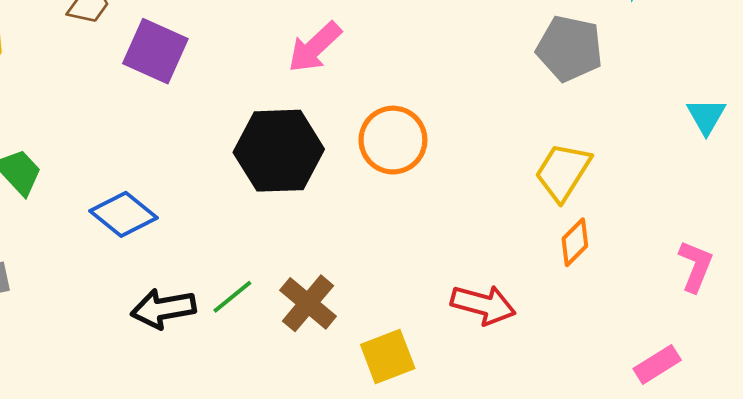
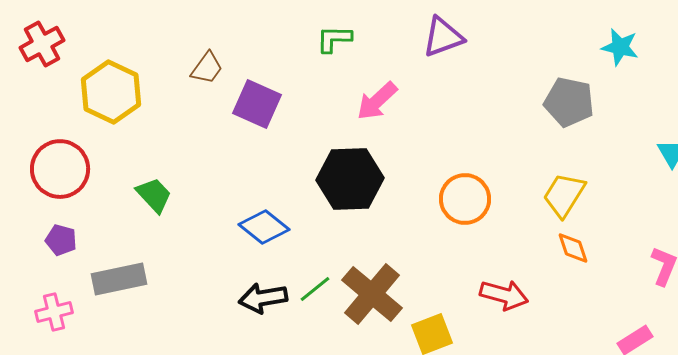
orange circle: (393, 140) -> (465, 199), moved
blue diamond: (124, 214) -> (264, 227), moved
orange diamond: (575, 242) -> (573, 248), turned -63
brown cross: (308, 303) -> (372, 294), size x1.4

